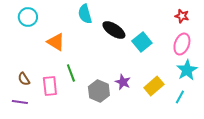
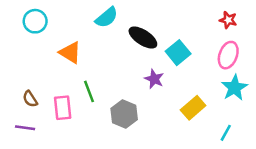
cyan semicircle: (85, 14) -> (107, 17), turned -114
purple star: (123, 82) -> (154, 79), moved
cyan line: (180, 97) -> (226, 133), moved

